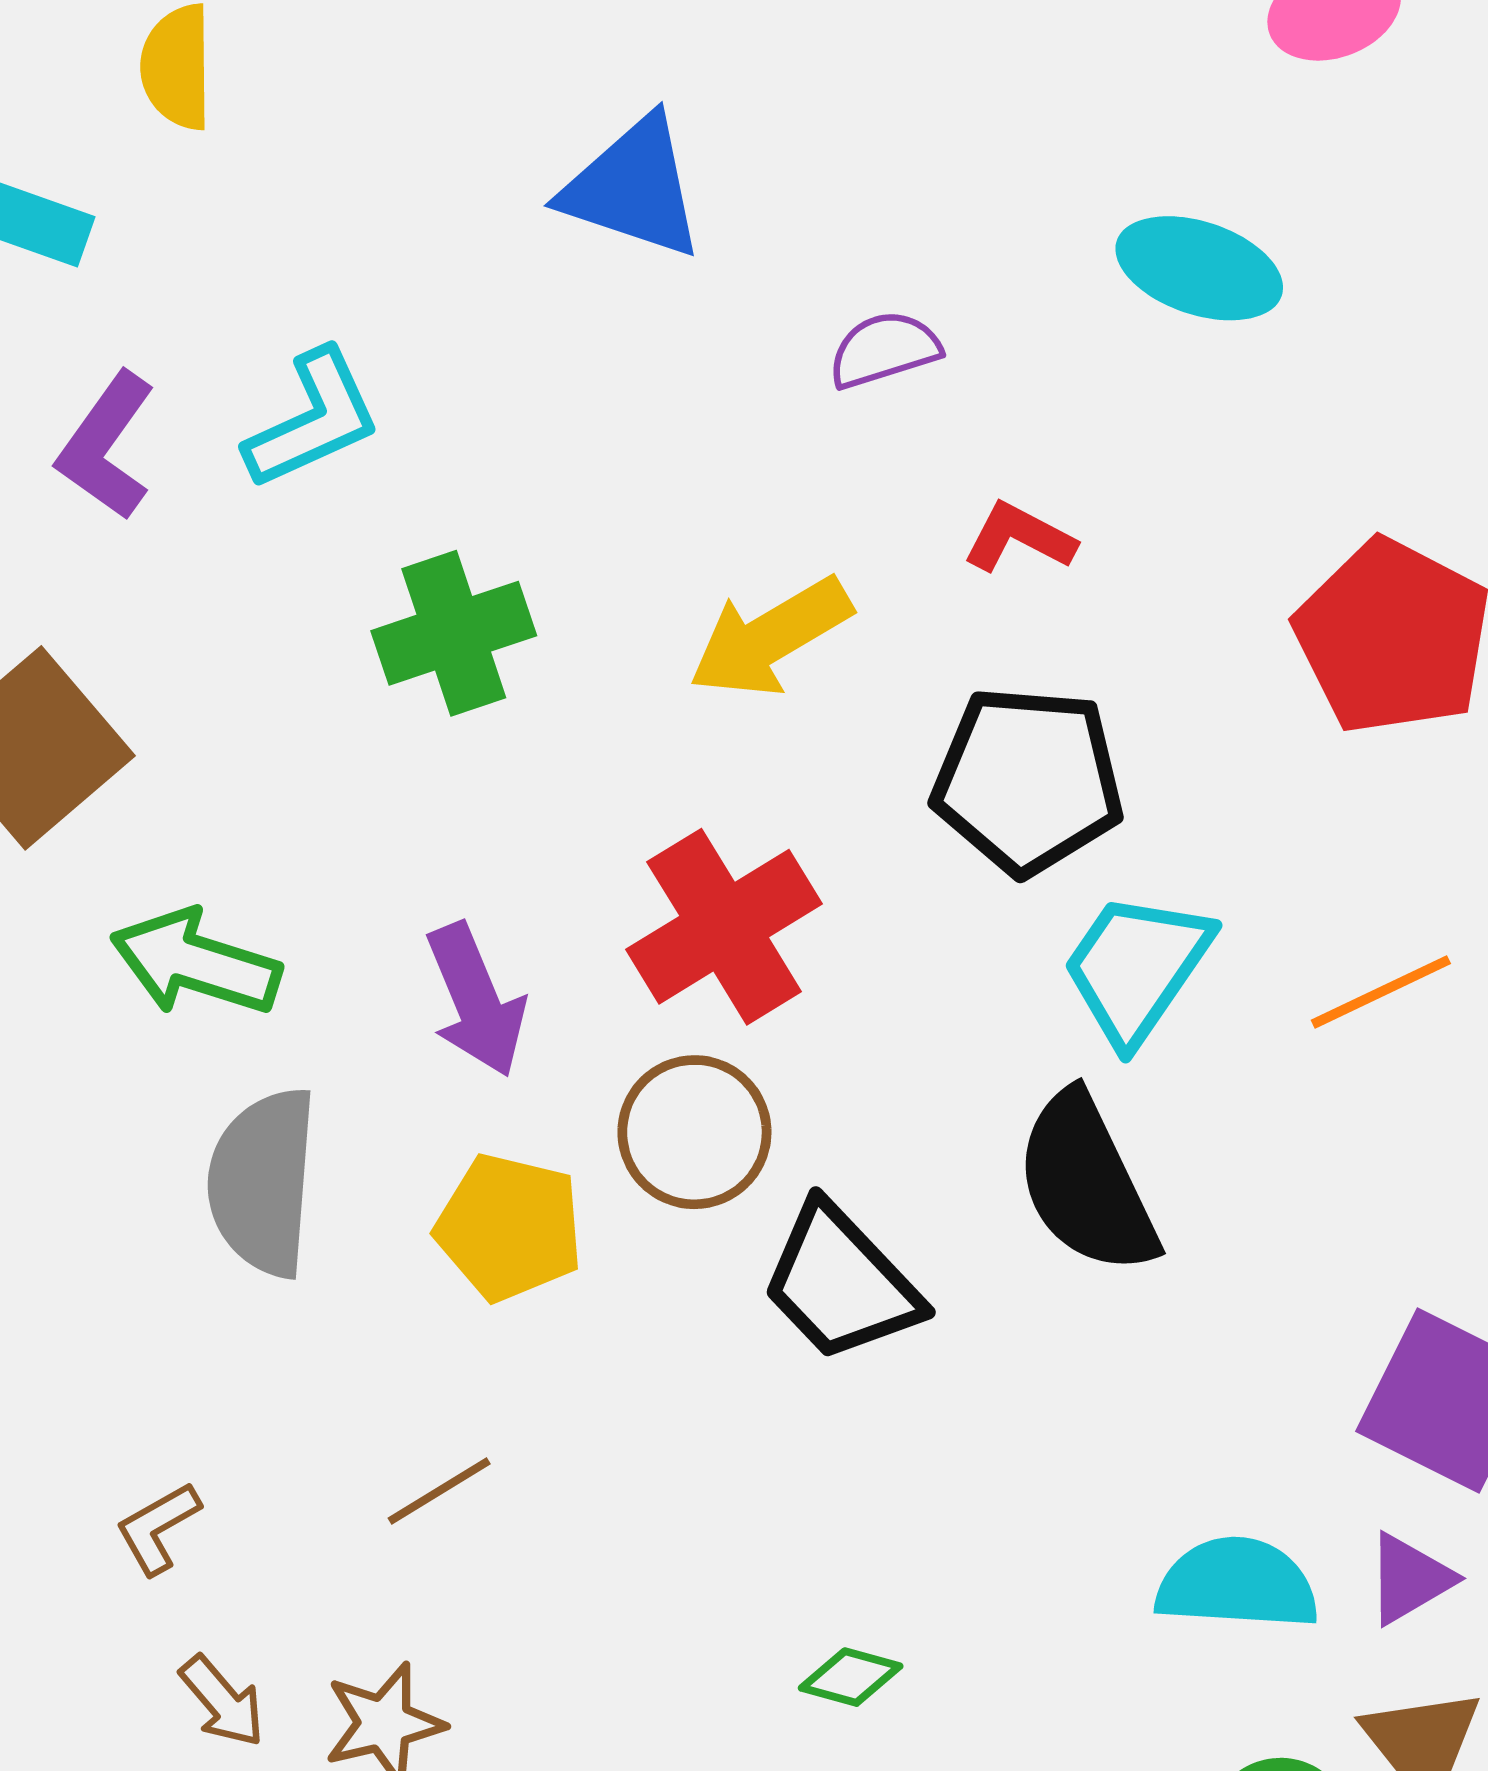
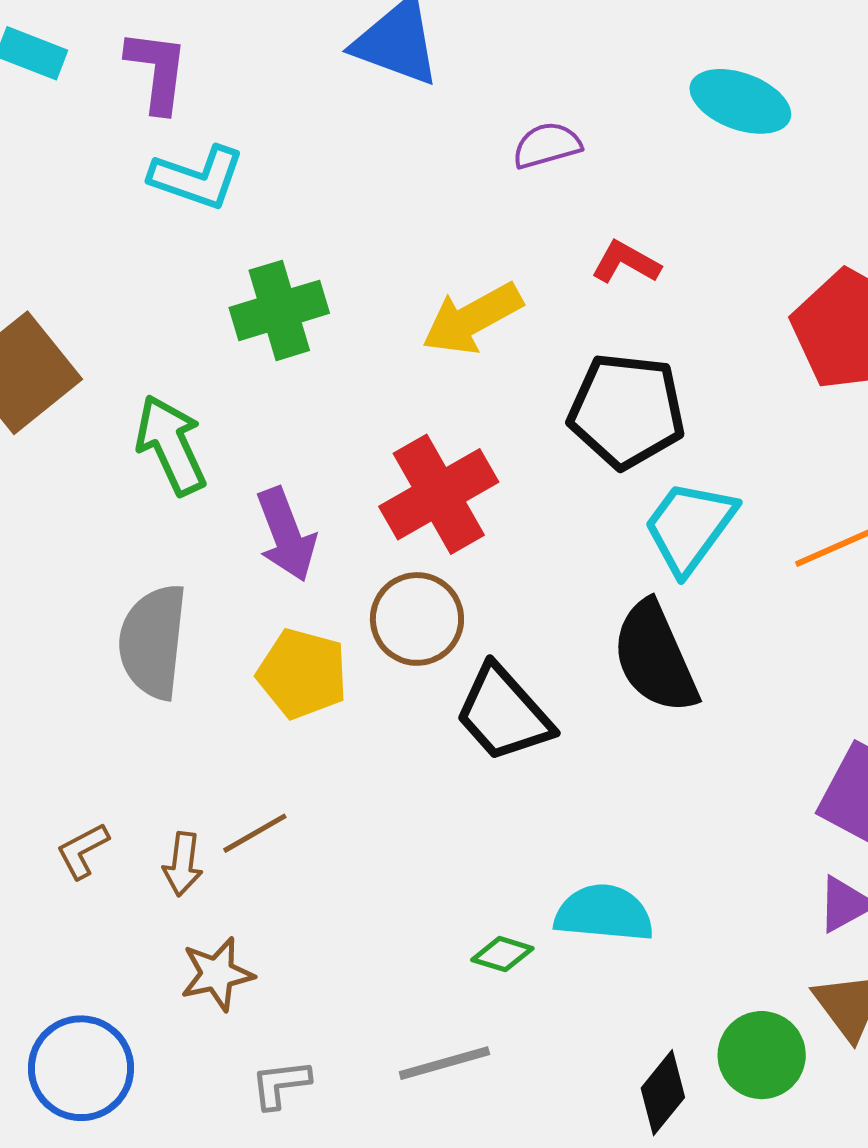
cyan L-shape: (313, 419) -> (197, 178), turned 42
purple L-shape: (106, 446) -> (157, 71), moved, turned 150
green arrow: (196, 963) -> (171, 445), moved, turned 46
cyan semicircle: (1237, 1584) -> (604, 913), moved
brown arrow: (222, 1701) -> (183, 864), moved, turned 46

